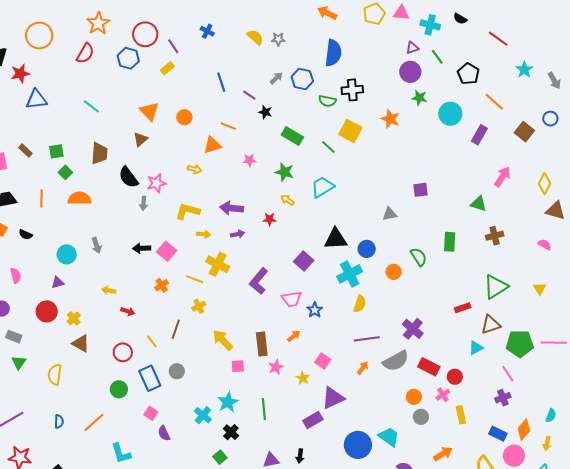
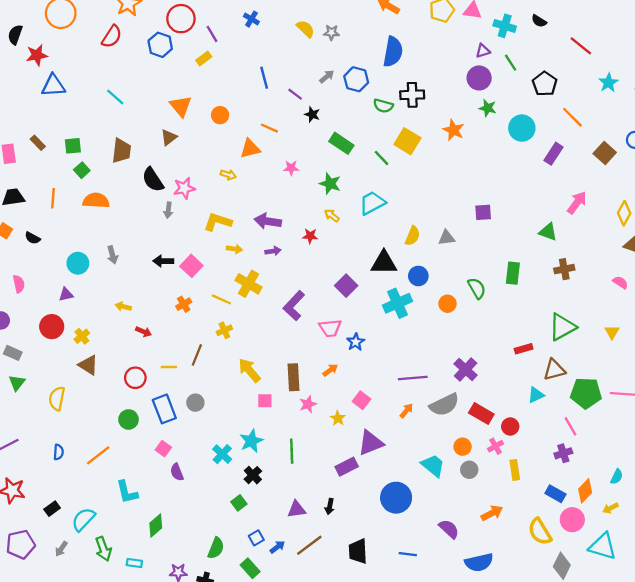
yellow semicircle: (360, 304) -> (413, 236), moved
yellow line: (152, 341) -> (169, 367), turned -56
cyan trapezoid: (389, 437) -> (433, 466), moved
yellow arrow: (547, 444) -> (610, 508), turned 48

